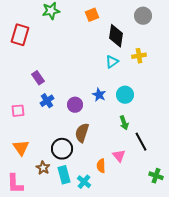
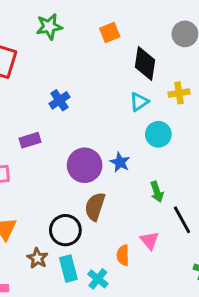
purple rectangle: (38, 78) -> (30, 140), moved, turned -72
blue star: (99, 95) -> (120, 162), moved
cyan circle: (125, 95) -> (158, 134), moved
blue cross: (47, 101) -> (60, 100), moved
purple circle: (75, 105) -> (85, 165), size x1.5

